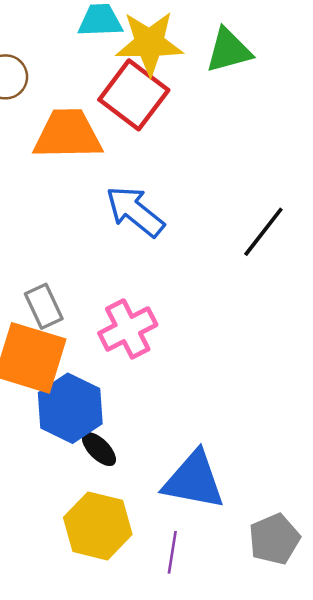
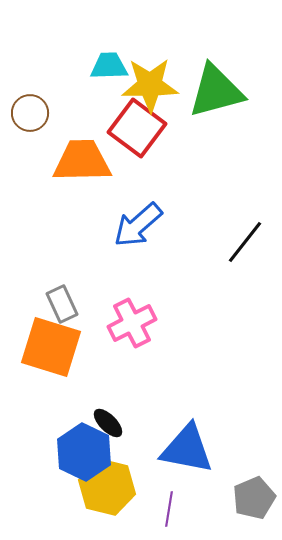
green triangle: (229, 50) -> (216, 91), size x1.4
blue arrow: (135, 211) -> (138, 225), turned -80
blue hexagon: (70, 408) -> (84, 452), moved

